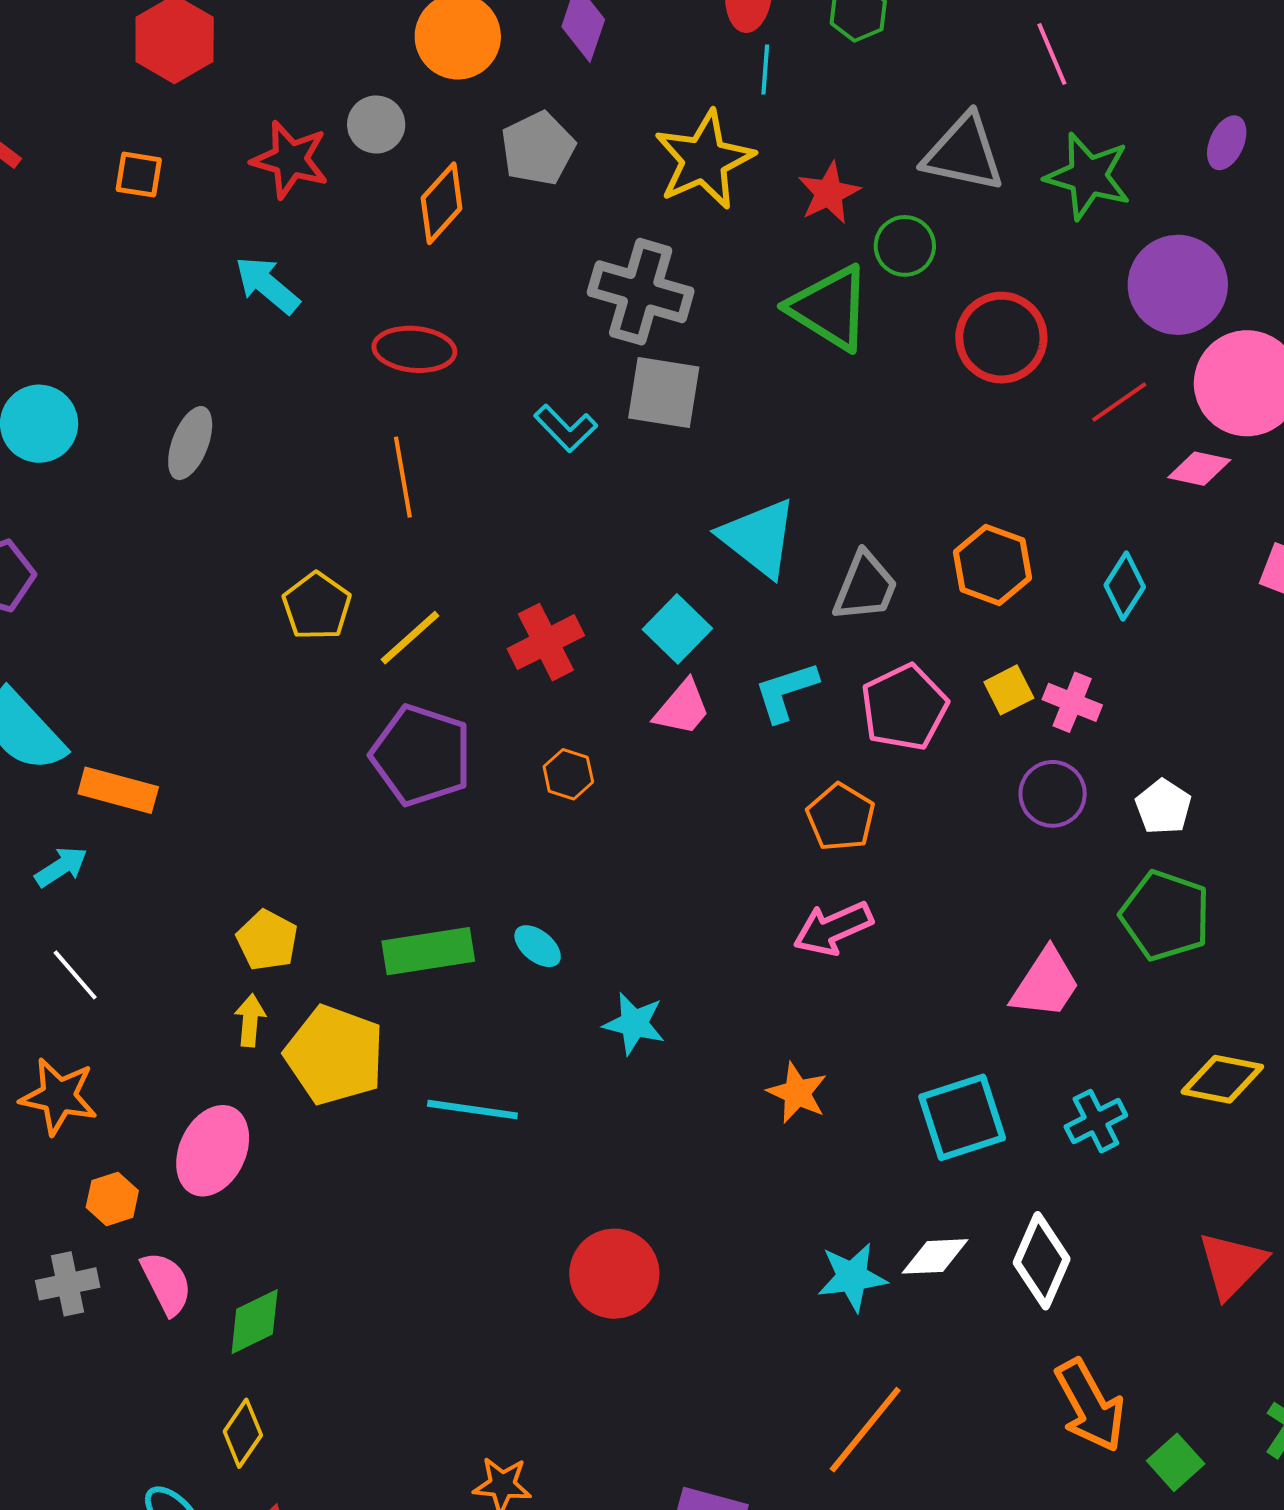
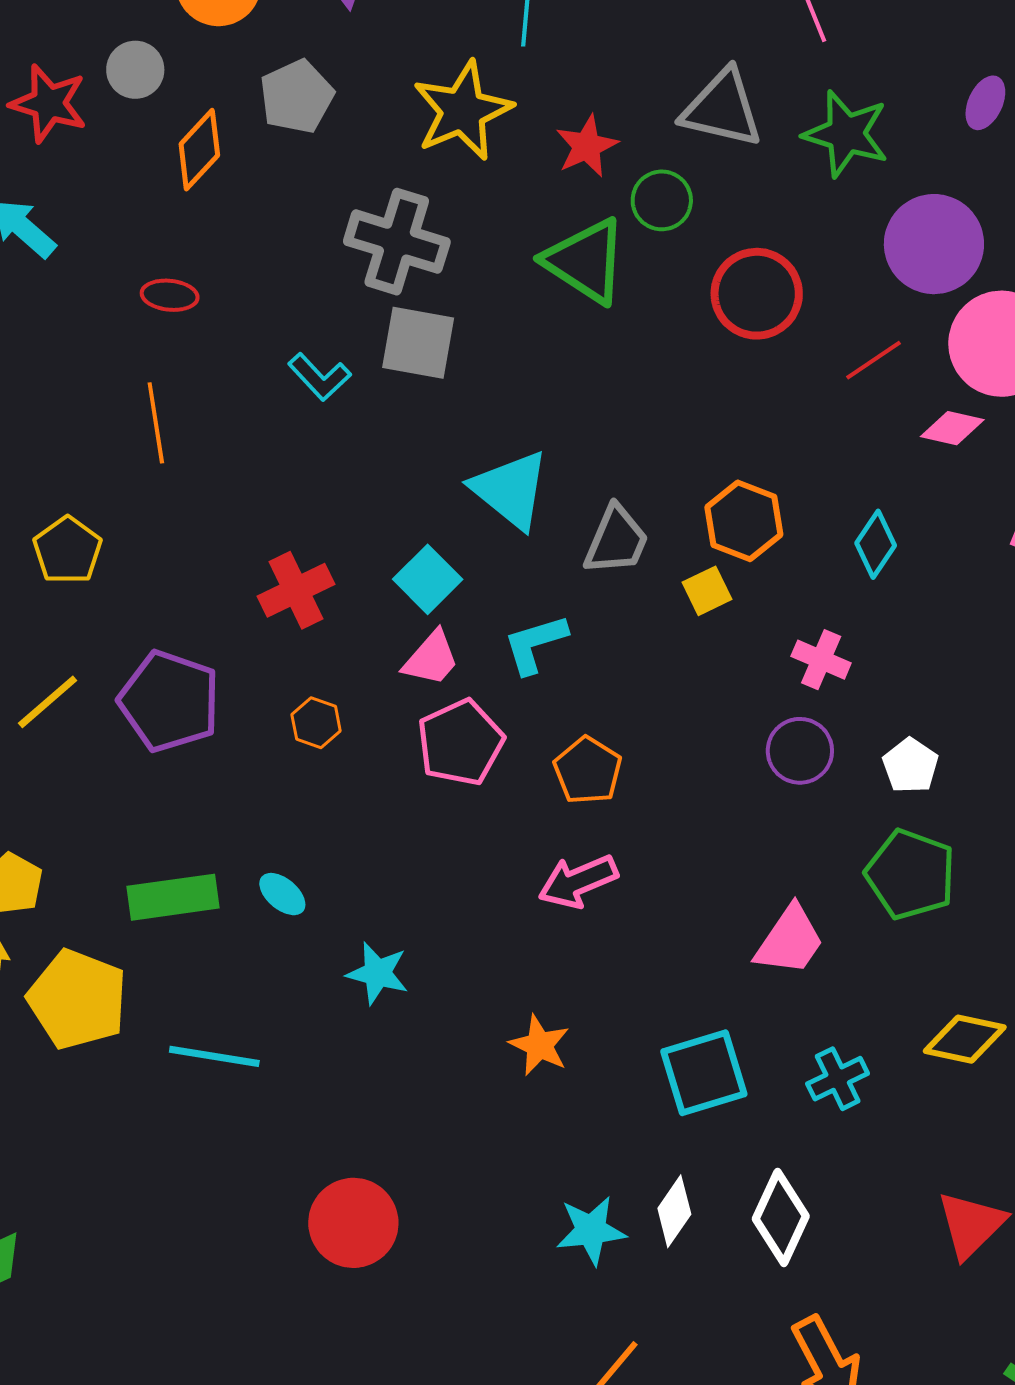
red ellipse: (414, 349) -> (170, 295), size x0.7
yellow line: (410, 638) -> (48, 702), moved
yellow square: (1009, 690) -> (707, 591), moved
pink pentagon: (904, 707) -> (460, 743), moved
white diamond: (935, 1256) -> (674, 1211), turned -54

